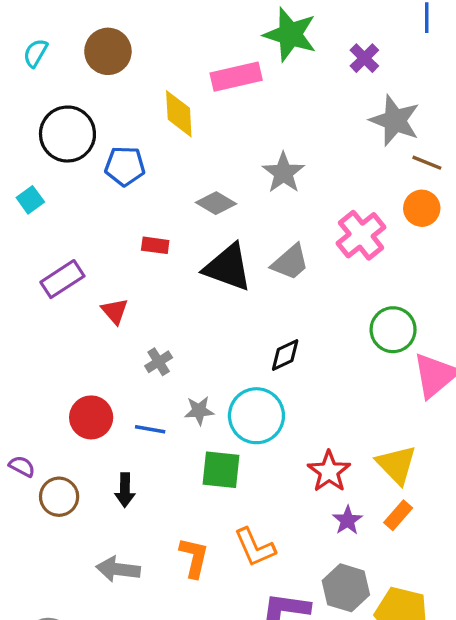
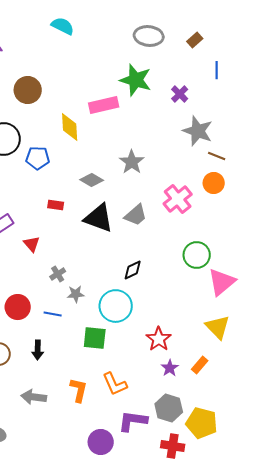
gray star: (199, 411) -> (76, 294), moved
yellow triangle: (396, 465) -> (218, 327), moved

